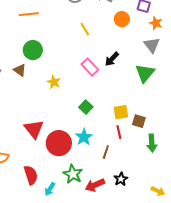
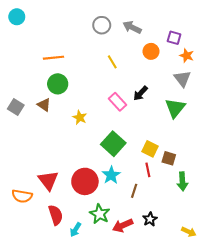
orange line: (29, 14) -> (53, 58), moved
green square: (86, 107) -> (113, 144), size x1.6
yellow square: (121, 112) -> (150, 149), turned 35
red triangle: (34, 129) -> (48, 180), moved

